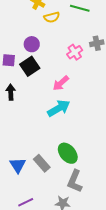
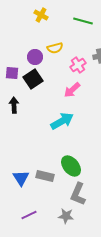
yellow semicircle: (52, 17) -> (55, 48), moved
pink arrow: (61, 83) -> (72, 90), moved
gray rectangle: (42, 163) -> (45, 176), turned -36

